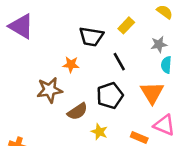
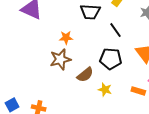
orange star: (71, 64) -> (66, 38), moved
black pentagon: (110, 96) -> (111, 59), turned 30

